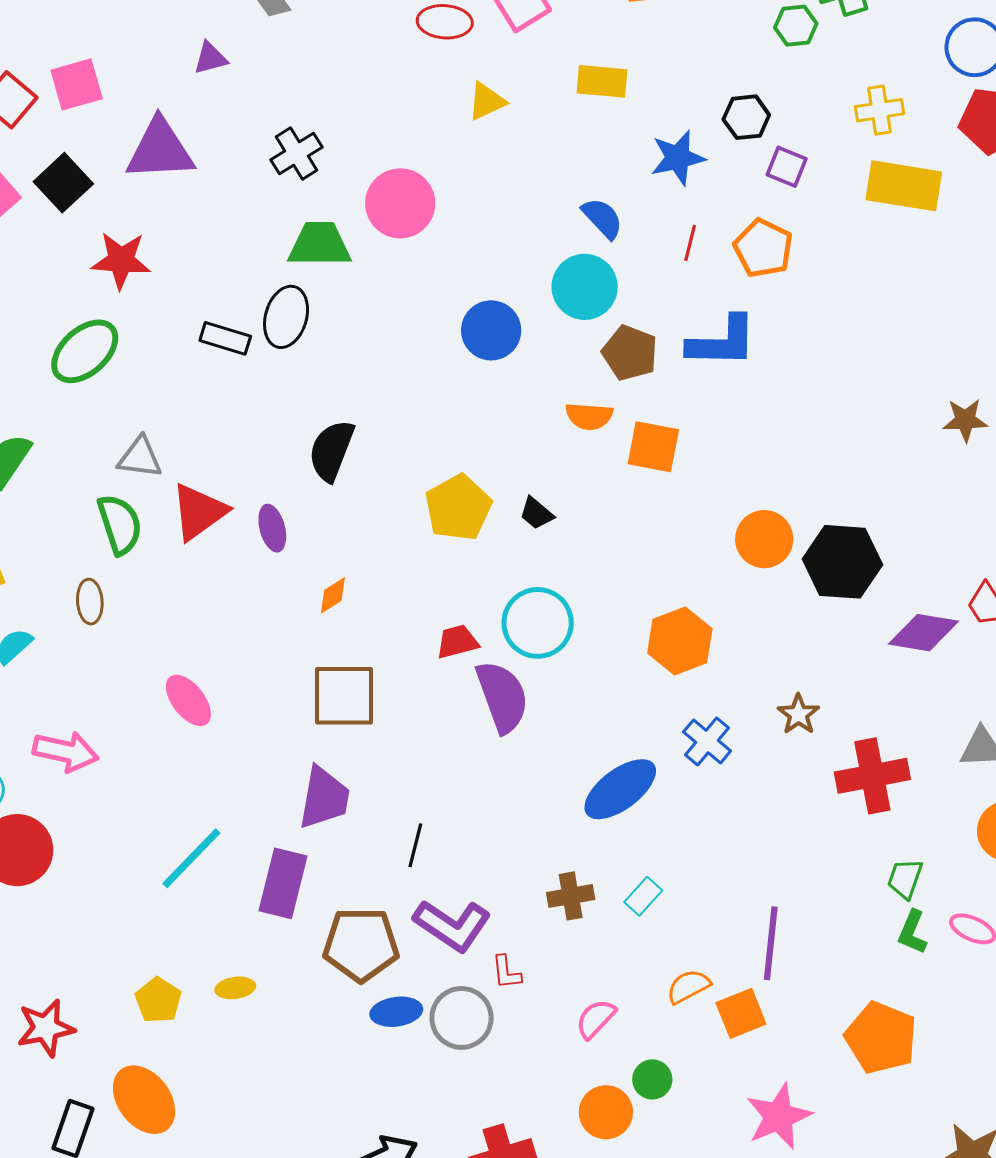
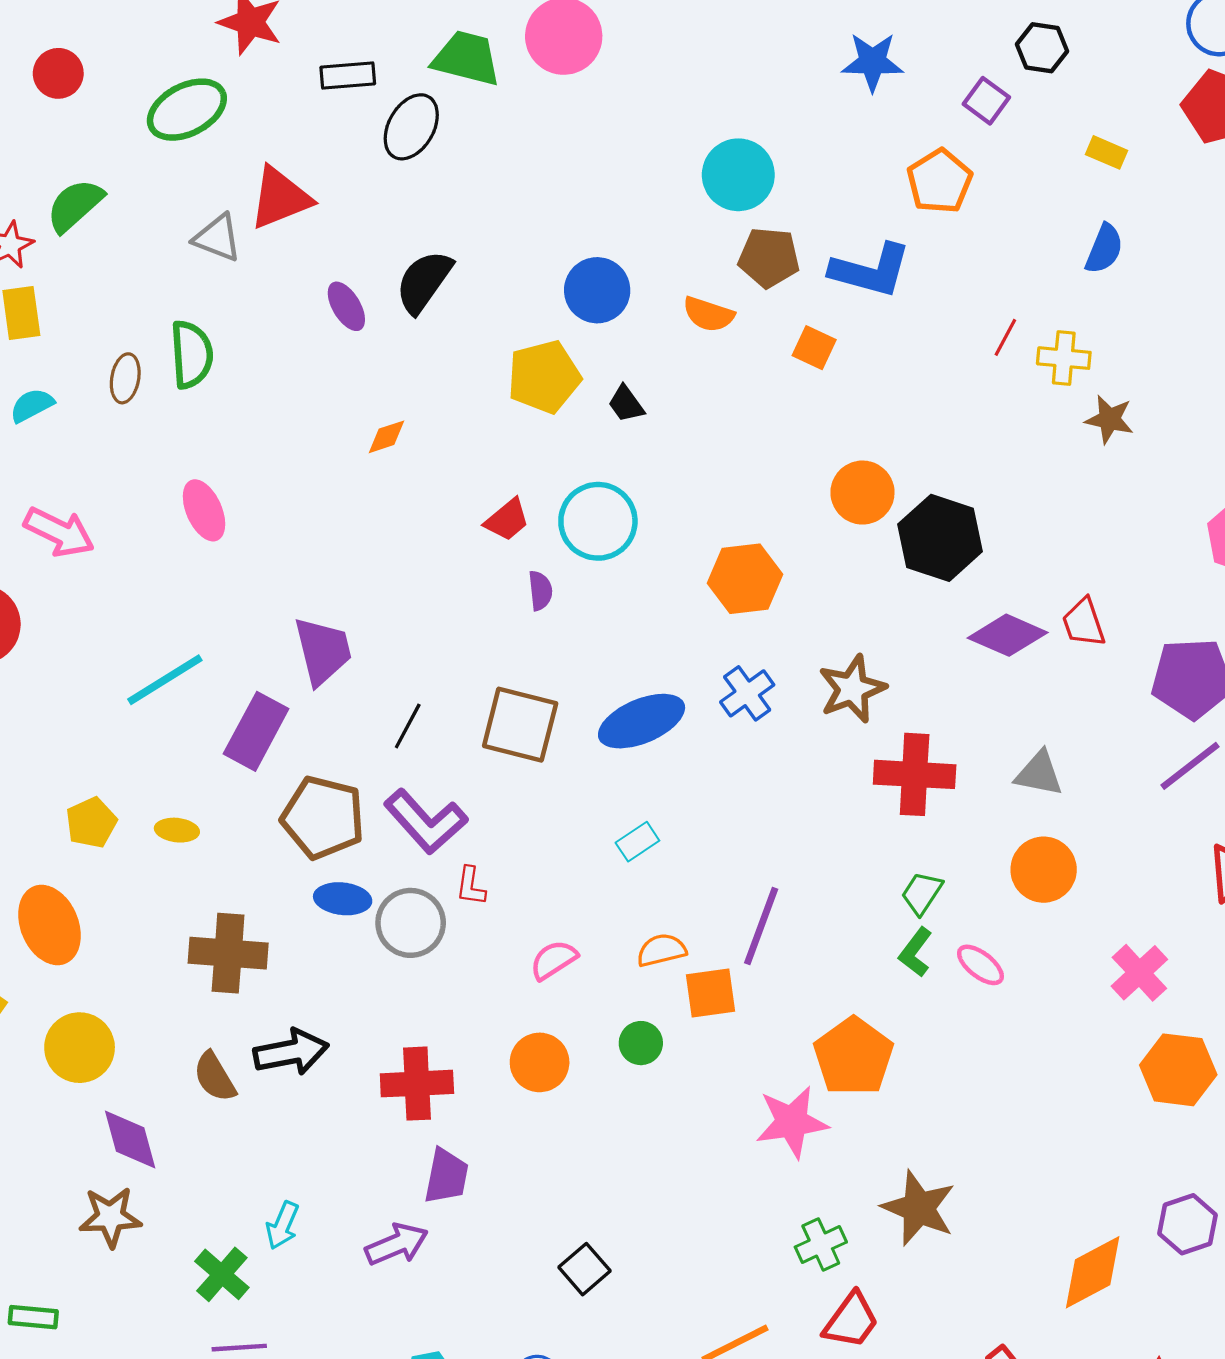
yellow cross: (879, 110) -> (1064, 358), moved
black hexagon: (746, 117) -> (1042, 48), moved
yellow rectangle: (904, 186) -> (1106, 152), size x0.5
blue semicircle: (602, 218) -> (1104, 249), moved, turned 51
red line: (690, 243) -> (1005, 337), moved
blue circle: (491, 330) -> (597, 290), moved
black rectangle: (225, 338) -> (348, 76), moved, turned -36
brown pentagon: (630, 353) -> (769, 258), turned -30
orange square: (653, 447) -> (814, 348), moved, size x0.7
red triangle: (199, 512) -> (280, 198), moved
green semicircle: (120, 524) -> (192, 354), moved
purple ellipse: (272, 528) -> (346, 306), moved, turned -30
red trapezoid: (457, 642) -> (507, 520), turned 141
brown square: (344, 696) -> (520, 725), moved
purple semicircle: (502, 697) -> (540, 591), size x0.5
brown star: (798, 714) -> (852, 689), size x1.5
purple trapezoid: (324, 798) -> (323, 651), turned -38
brown cross: (571, 896) -> (228, 953), moved, size x1.5
green circle: (652, 1079) -> (641, 1043), moved
pink star: (779, 1117) -> (792, 1122), moved

